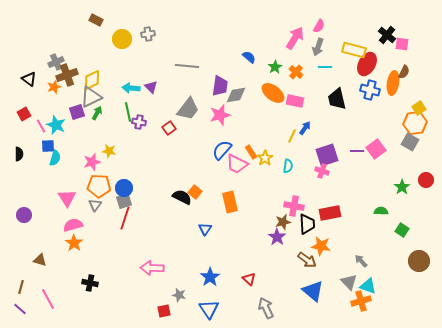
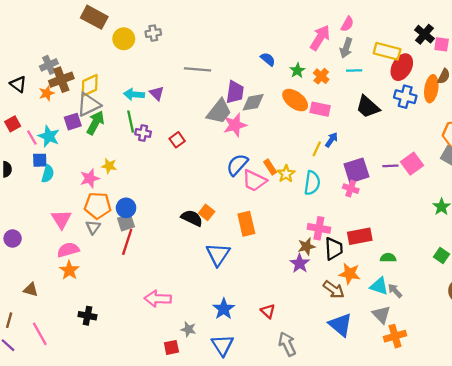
brown rectangle: (96, 20) -> (94, 17), size x1.6
black trapezoid: (337, 99) -> (368, 107), turned -35
gray trapezoid: (188, 109) -> (219, 111), moved
green arrow: (97, 113) -> (95, 123), size x1.5
cyan semicircle: (288, 166) -> (312, 183), size x1.5
green semicircle: (381, 211) -> (388, 258), moved
blue triangle: (205, 229) -> (218, 254), size x1.6
cyan triangle: (368, 286) -> (379, 286), moved

